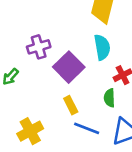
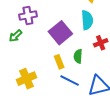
purple cross: (39, 47) -> (28, 16), moved
green semicircle: (109, 98) -> (78, 56), moved

